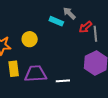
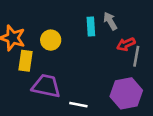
cyan rectangle: (56, 21) -> (91, 27), turned 48
yellow rectangle: (14, 69) -> (26, 61), moved

